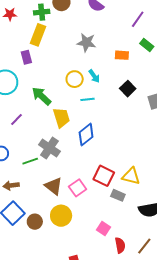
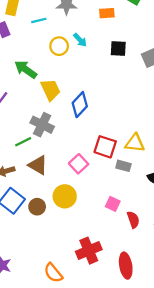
black square: (128, 89) -> (118, 48), turned -35
cyan line: (88, 99) -> (39, 20), moved
brown triangle: (54, 186) -> (38, 165), moved

